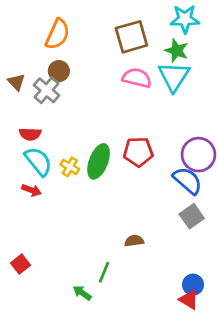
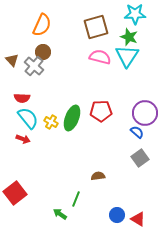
blue semicircle: (188, 181) -> (137, 132), size x0.6
red square: (21, 264) -> (15, 193), size x1.6
blue circle: (193, 285) -> (117, 215), moved

